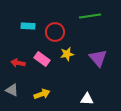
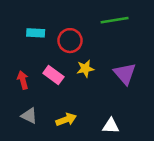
red arrow: (18, 63) -> (23, 80), turned 64
gray triangle: (12, 90) -> (29, 116), moved
yellow arrow: (42, 94) -> (66, 120), moved

